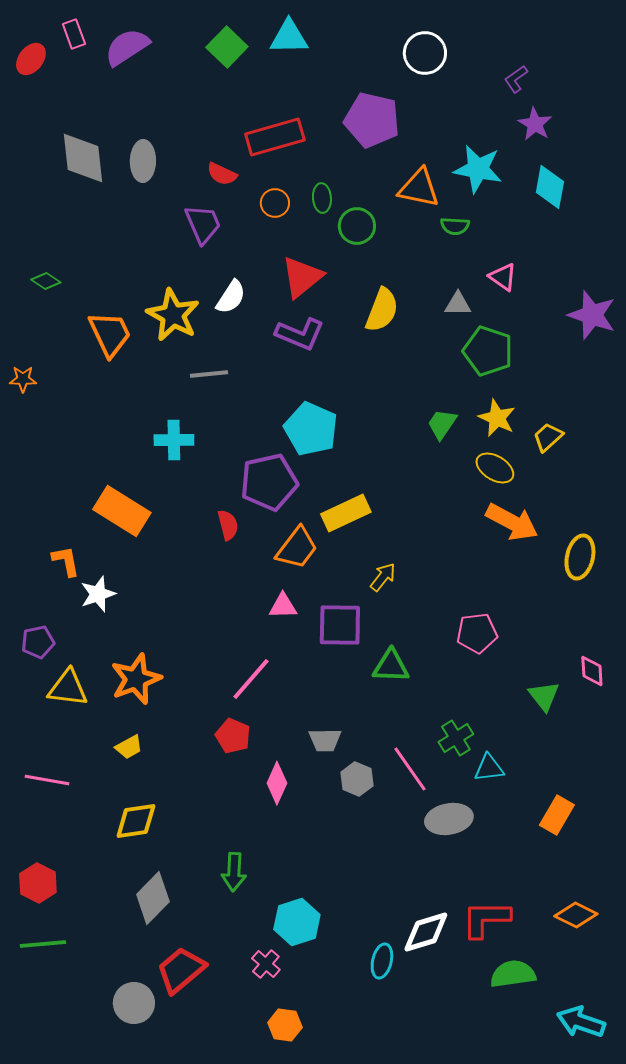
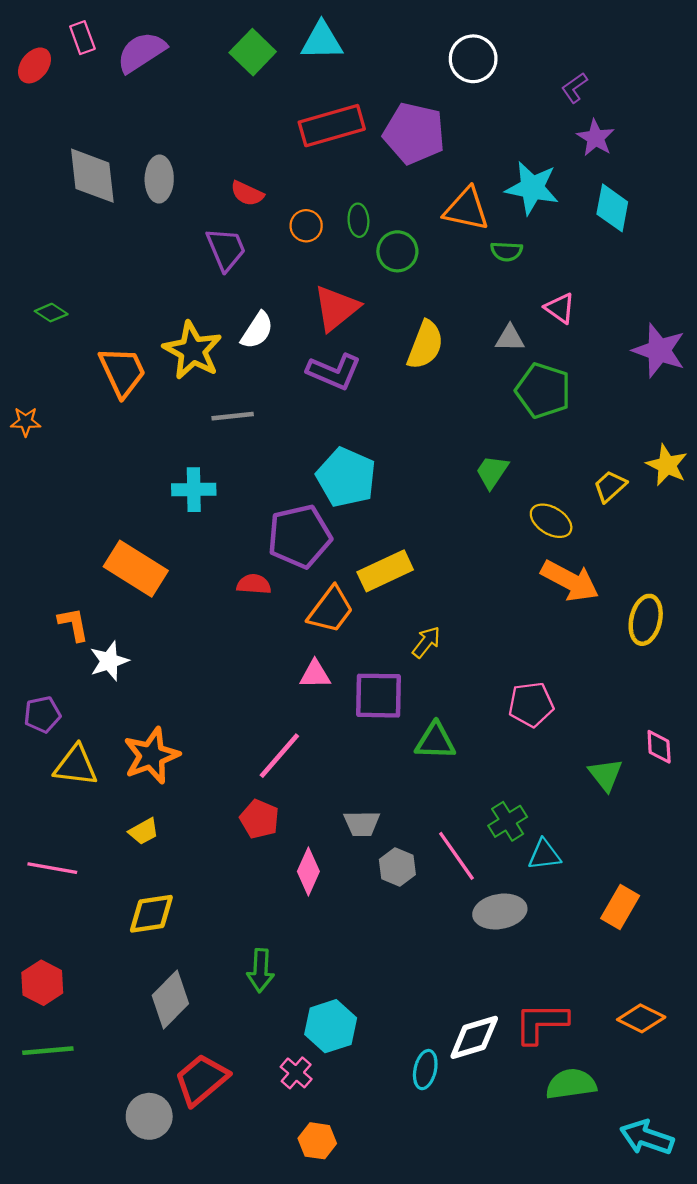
red rectangle: (275, 137) -> (332, 126), moved
yellow star: (497, 418) -> (667, 465), moved
red semicircle: (228, 525) -> (254, 584), turned -72

